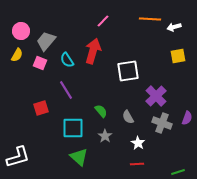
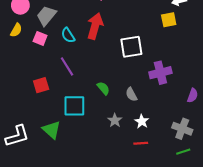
yellow square: (178, 56) -> (169, 20), moved
purple cross: (156, 96) -> (160, 73), turned 30
gray cross: (162, 123) -> (182, 129), moved
gray star: (105, 136) -> (115, 120), moved
green triangle: (79, 157) -> (51, 130), moved

